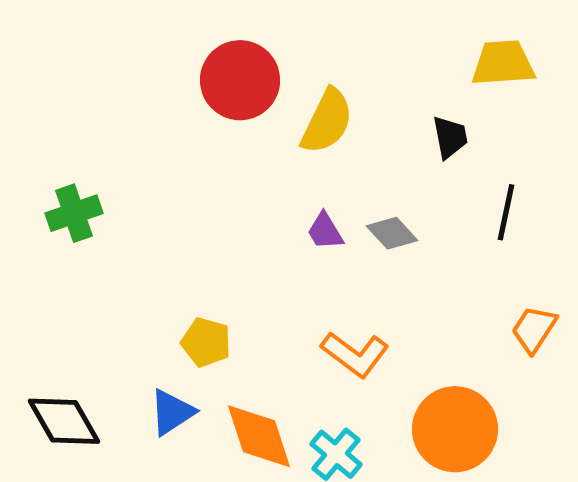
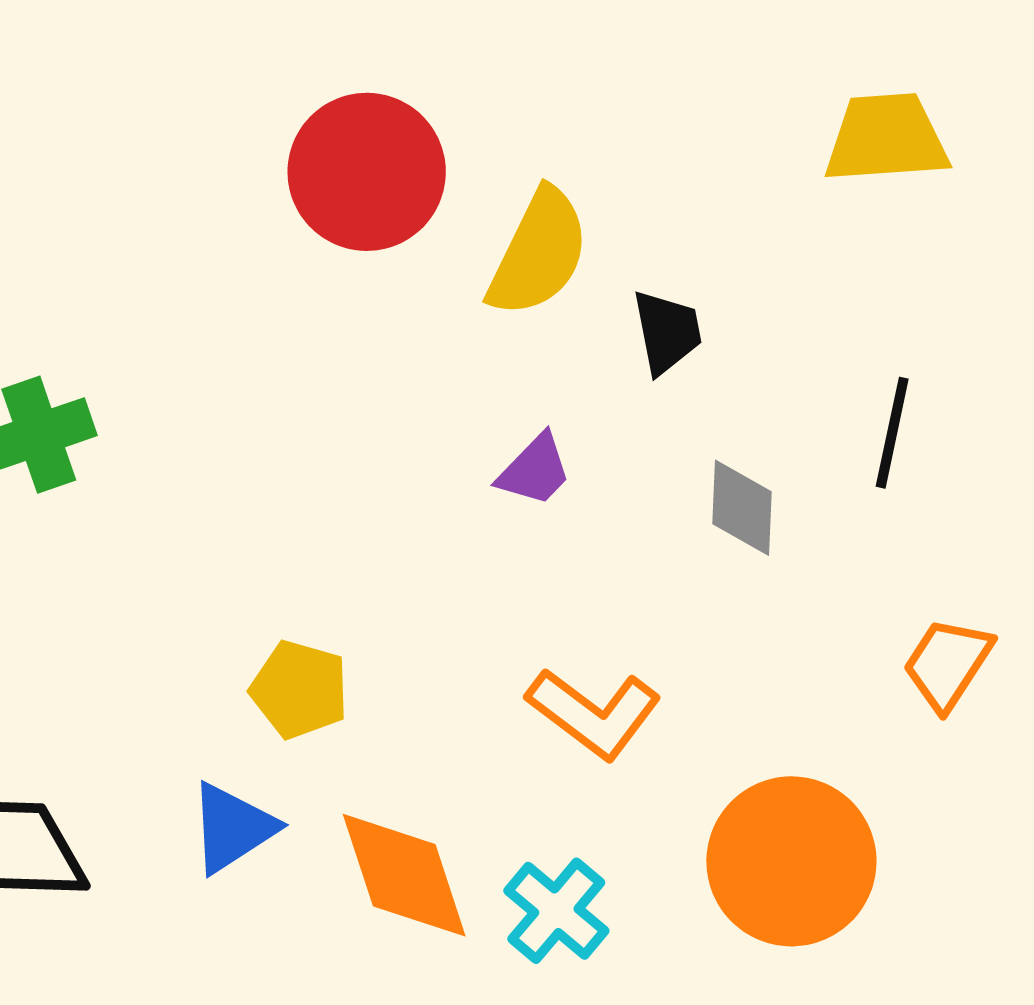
black trapezoid: (450, 137) -> (667, 332), moved
purple trapezoid: (325, 231) -> (535, 470), turned -105
gray diamond: (392, 233) -> (742, 508), moved, turned 45

